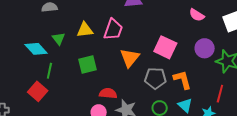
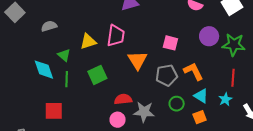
pink square: (165, 47) -> (170, 43), size x0.7
cyan diamond: (36, 49) -> (44, 70), turned 35
green line: (49, 71) -> (67, 79), moved
red square: (38, 91) -> (54, 111), turned -30

